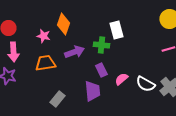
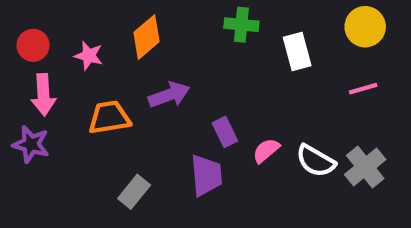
orange diamond: (63, 24) -> (146, 37), turned 30
white rectangle: (116, 30) -> (297, 51), moved
pink star: (43, 36) -> (89, 56), moved
green cross: (101, 45) -> (241, 25), moved

